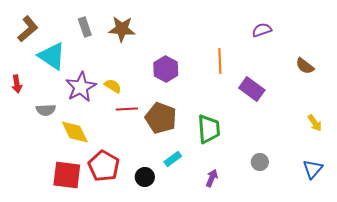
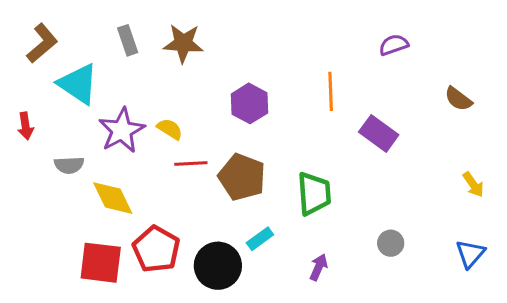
black circle: (145, 177) -> (218, 266), size x1.6

